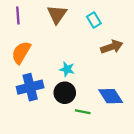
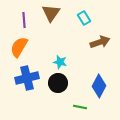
purple line: (18, 16) -> (24, 20), moved
blue diamond: (111, 96) -> (99, 86), turned 60
green line: (83, 112) -> (80, 107), moved

